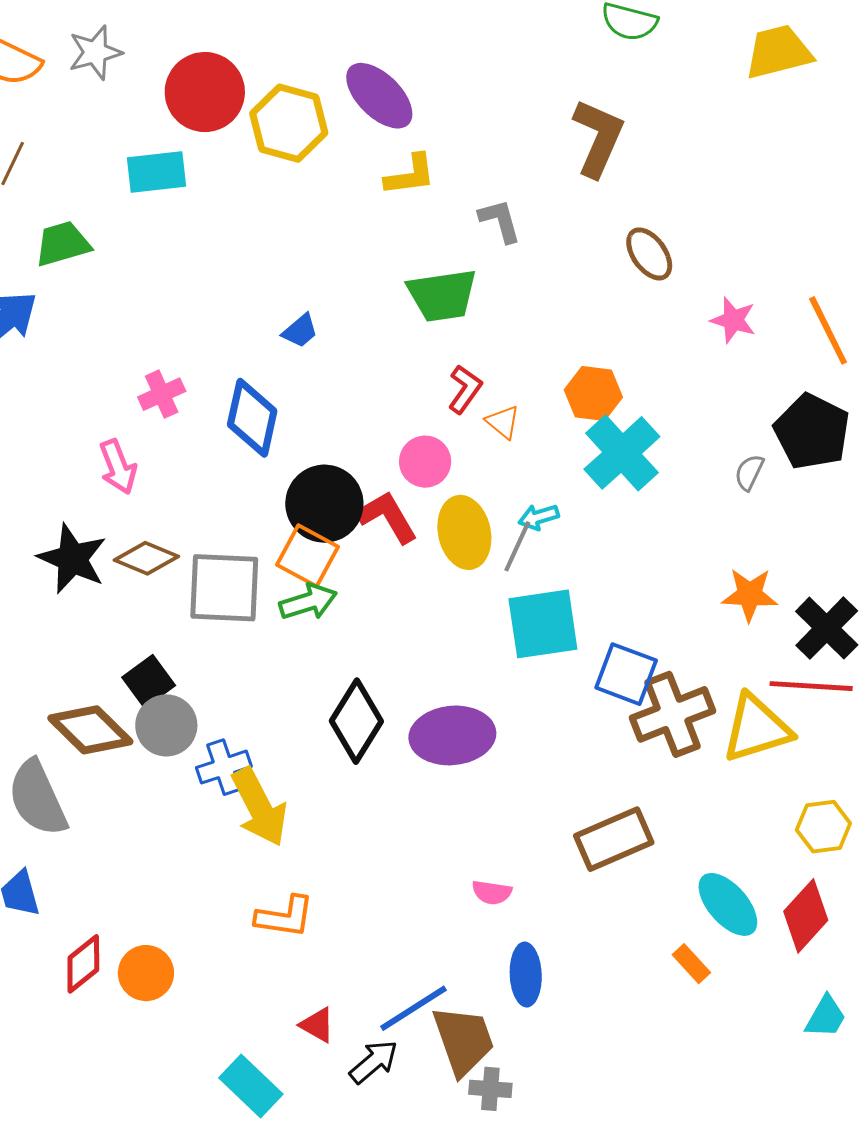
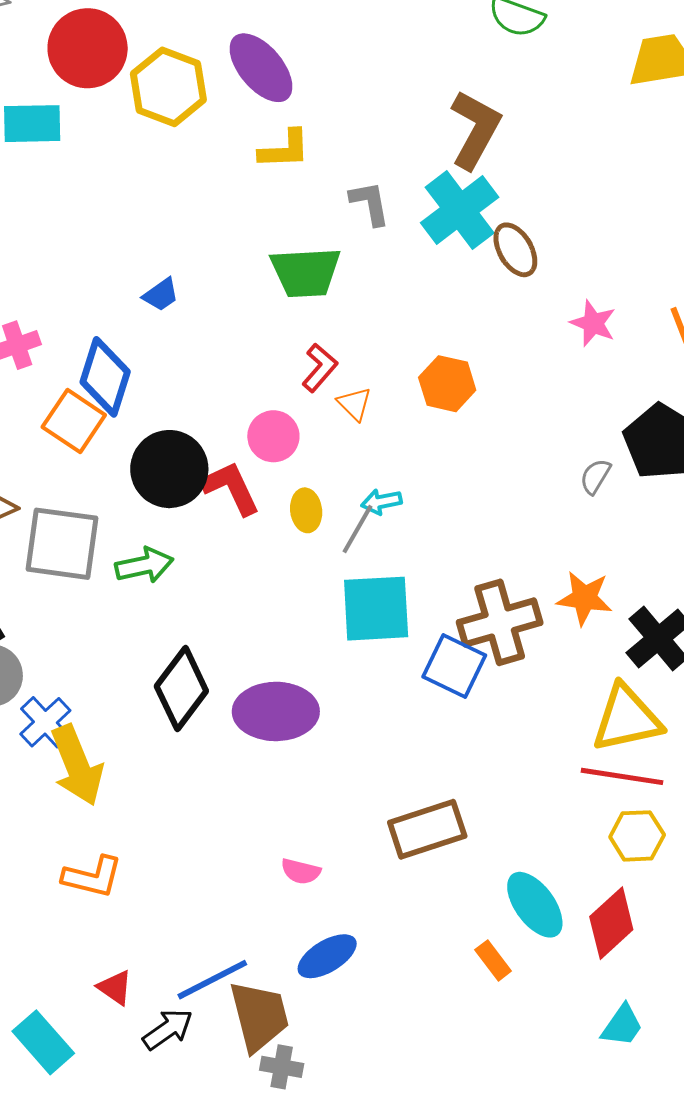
cyan cross: (622, 453) -> (460, 210), moved
yellow ellipse: (464, 532) -> (306, 510), size x0.6
orange square: (307, 556) -> (74, 421), moved
red line: (811, 686) -> (622, 776), moved
brown cross: (673, 714) -> (500, 622), moved
yellow triangle: (757, 728) -> (627, 719), moved
blue cross: (224, 767) -> (45, 722), turned -30
blue ellipse: (526, 975) -> (327, 956), turned 56

